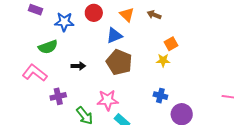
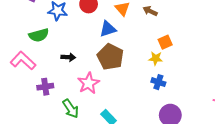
blue cross: (160, 96) -> (158, 82), moved
pink star: (108, 100) -> (88, 83), moved, turned -30

